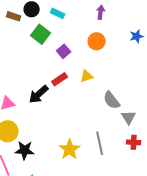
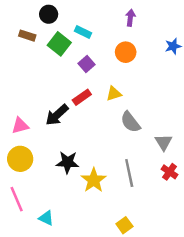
cyan rectangle: (58, 13) -> (83, 32), moved
brown rectangle: (14, 16) -> (27, 36), moved
gray semicircle: (112, 100) -> (130, 122), moved
red cross: (134, 142) -> (169, 172), turned 32
black star: (25, 150) -> (68, 162), moved

